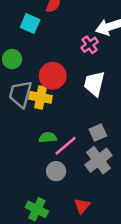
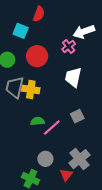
red circle: (53, 76) -> (37, 56), moved
gray cross: (99, 160) -> (79, 159), moved
gray circle: (56, 171) -> (45, 159), moved

